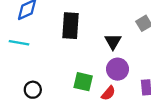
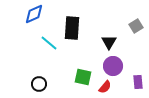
cyan line: (19, 43) -> (49, 43), moved, turned 30

